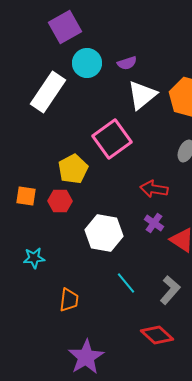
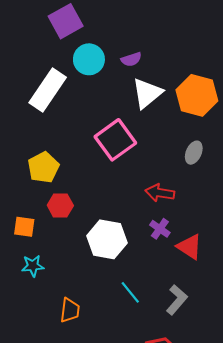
yellow pentagon: (73, 169) -> (43, 167), moved
orange square: (26, 196) -> (24, 227), moved

